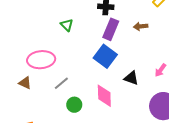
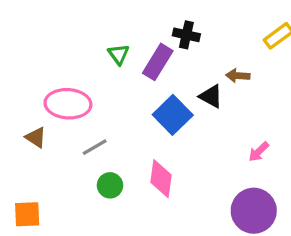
purple rectangle: (111, 29) -> (158, 62), moved
black triangle: (131, 78) -> (211, 96), moved

